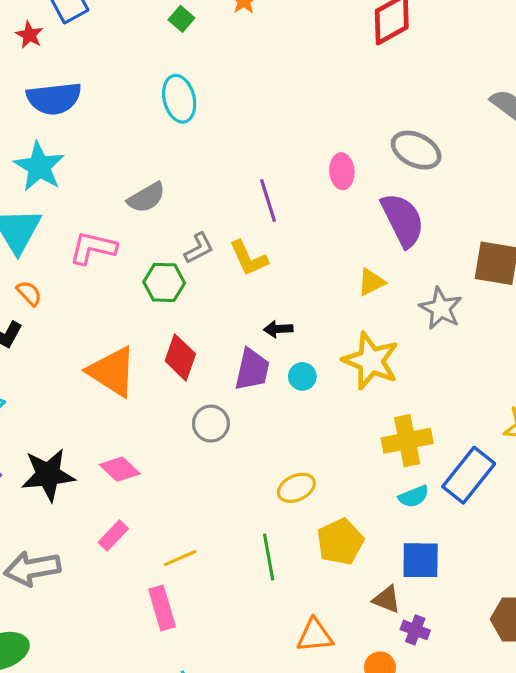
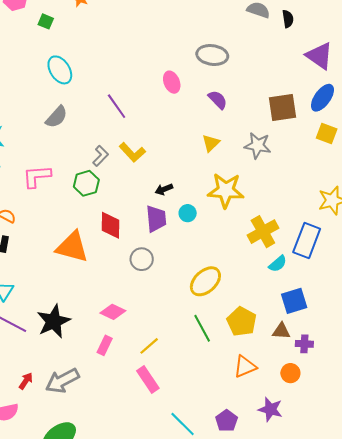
gray semicircle: (146, 198) -> (56, 117), moved
purple line: (268, 200) -> (117, 106), moved
purple semicircle: (403, 220) -> (218, 100), size x0.6
pink diamond: (120, 469) -> (113, 312), moved
yellow ellipse: (296, 488) -> (205, 281), size x1.4
yellow pentagon: (340, 542) -> (242, 322), moved

